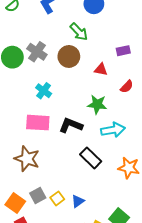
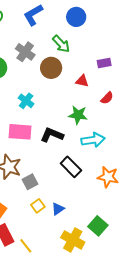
gray cross: (37, 52) -> (25, 52), moved
gray square: (38, 196) -> (30, 182), moved

